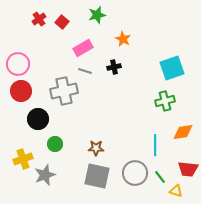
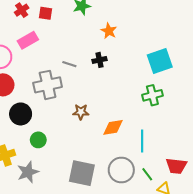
red square: (62, 22) -> (46, 13), turned -32
pink rectangle: (83, 48) -> (28, 40), moved
orange diamond: (183, 132) -> (113, 127), moved
brown star: (96, 148) -> (81, 112), moved

